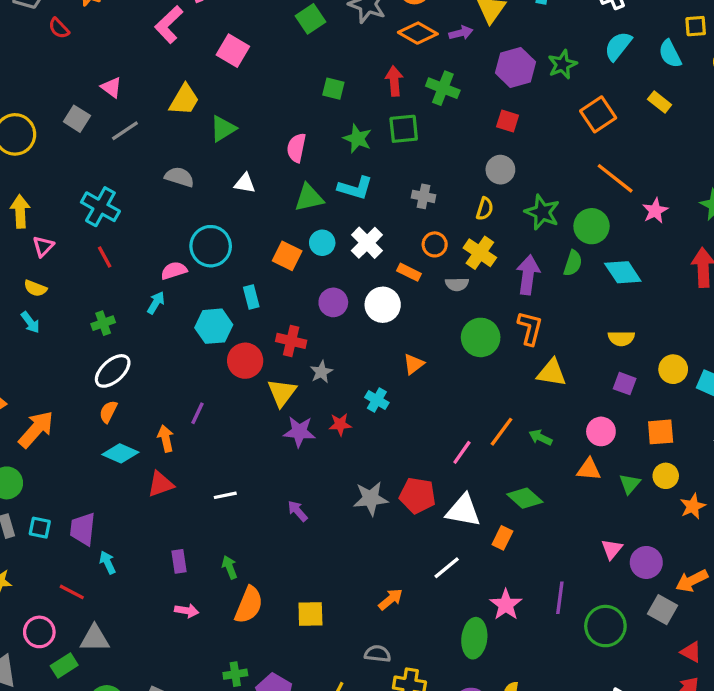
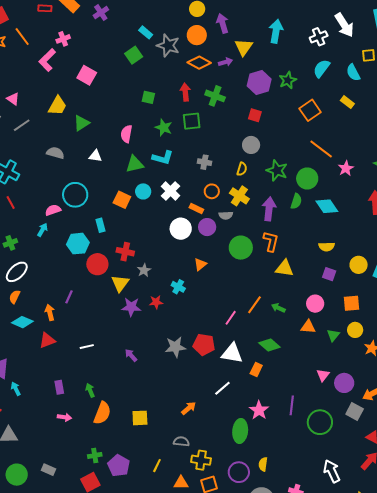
purple circle: (333, 302) -> (207, 227), moved

